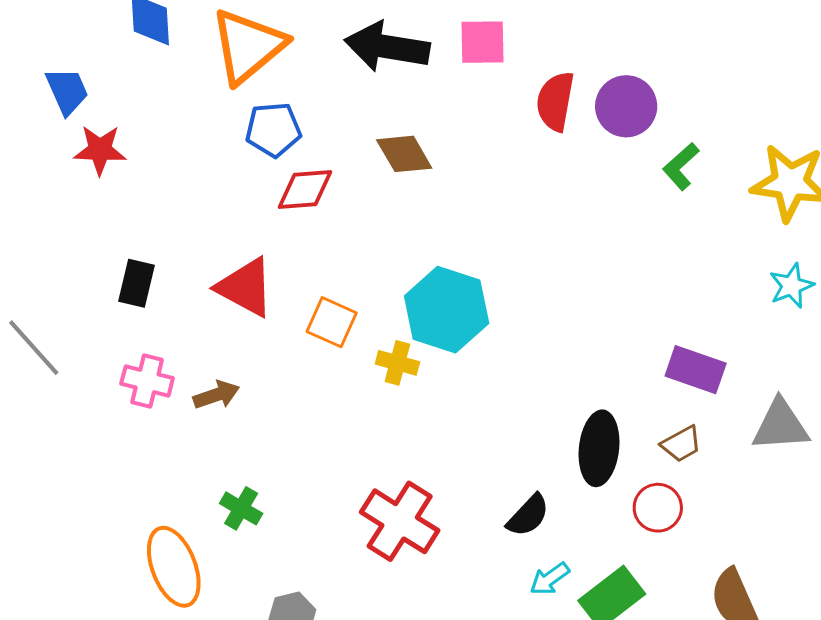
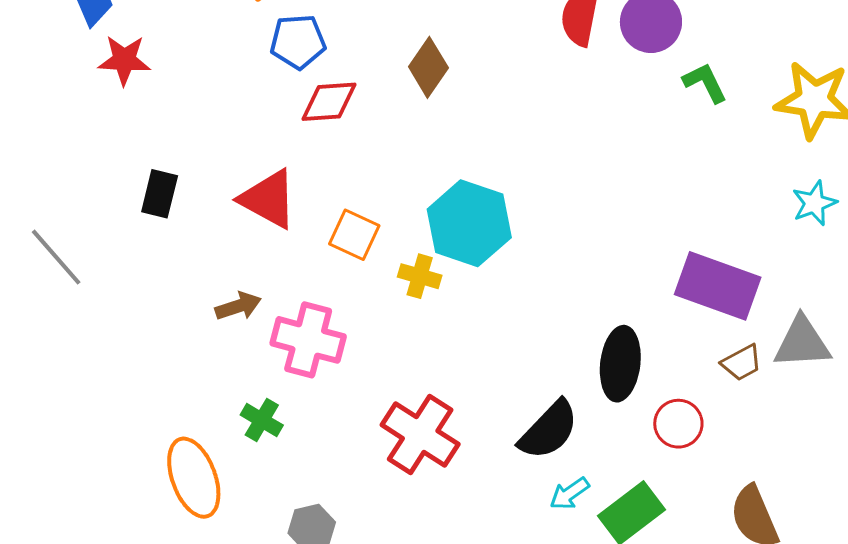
brown diamond: (404, 154) -> (428, 67), turned 64
green L-shape: (681, 166) -> (705, 83), turned 105
purple rectangle: (696, 370) -> (718, 286), size x1.4
pink cross: (147, 381) -> (308, 340), moved, size x1.4
brown trapezoid: (681, 444) -> (742, 363), moved
black semicircle: (528, 515) -> (549, 430), size x1.4

